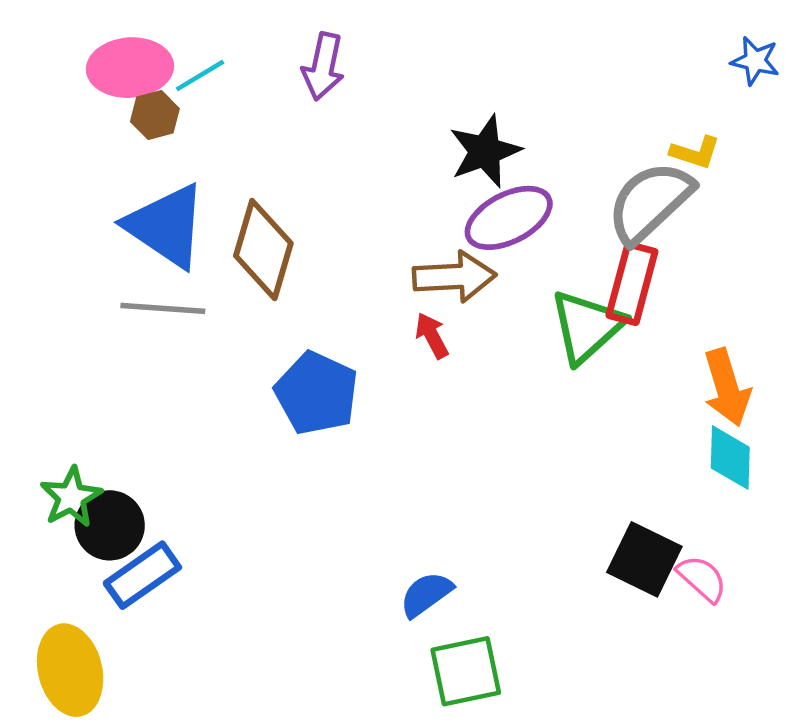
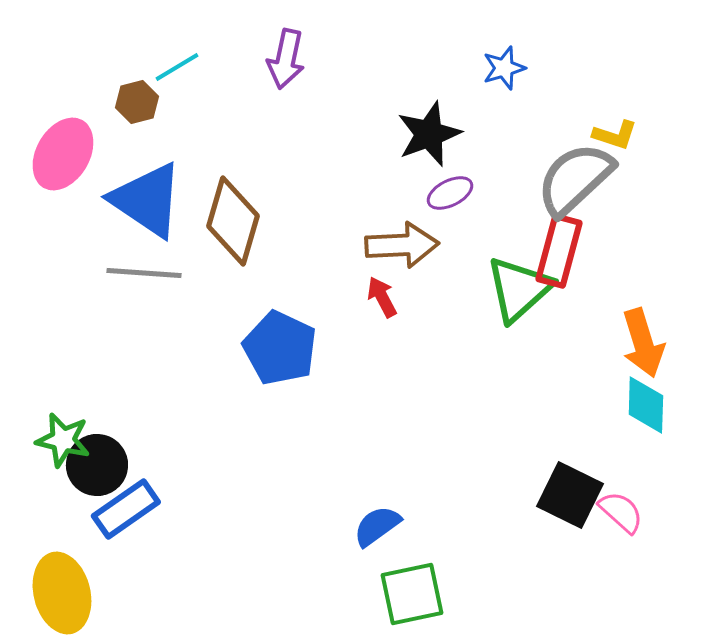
blue star: (755, 61) -> (504, 68), moved, turned -30
pink ellipse: (130, 68) -> (63, 154), moved, turned -56
purple ellipse: (509, 218) -> (450, 193), size x0.6
green star: (71, 497) -> (63, 440), turned -30

